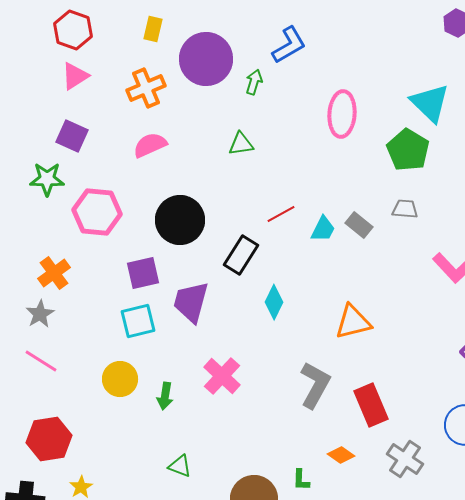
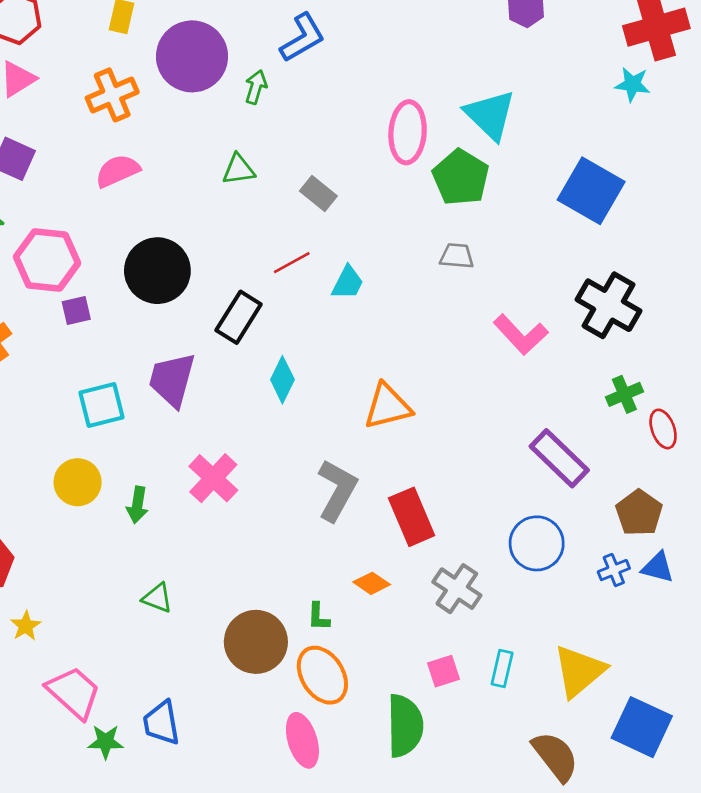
pink ellipse: (342, 114) -> (408, 132), moved
gray rectangle: (359, 225) -> (318, 193), moved
purple square: (143, 273) -> (76, 311), moved, size x0.7

